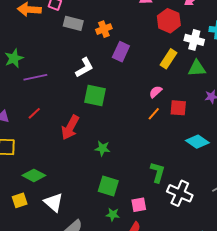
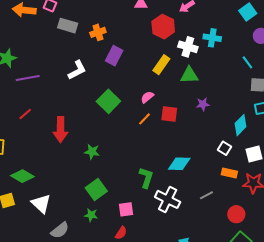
green square: (95, 96) -> (108, 101), moved, turned 30
red arrow: (70, 127) -> (61, 130), turned -30
cyan diamond: (197, 142) -> (179, 164), moved, turned -35
green square: (108, 186) -> (96, 189), turned 35
green star: (113, 215) -> (91, 215), moved

